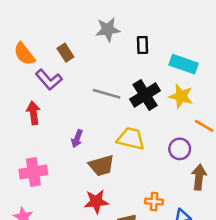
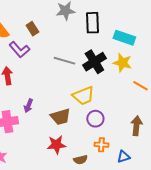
black rectangle: (142, 45) -> (92, 23), size x1.5
purple arrow: (77, 139) -> (28, 106), moved
yellow trapezoid: (131, 139) -> (83, 96), turned 145
purple circle: (180, 149) -> (95, 119), moved

